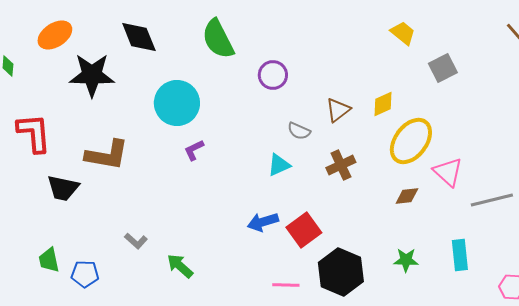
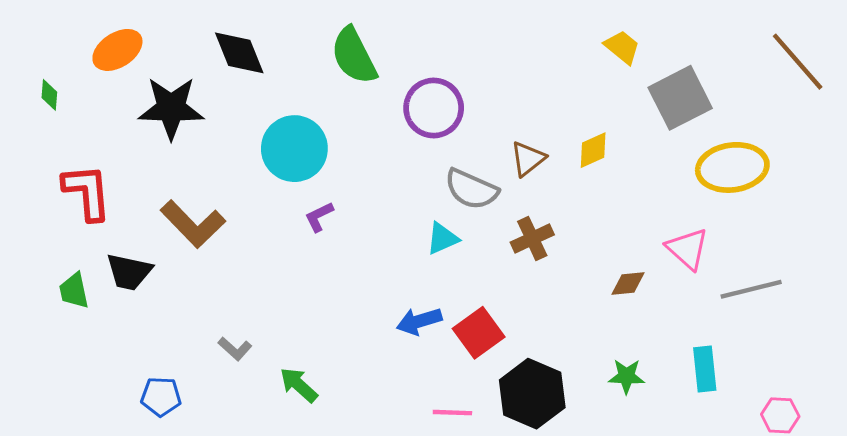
gray square: (443, 68) -> (680, 98), size x1.5
purple circle: (273, 75) -> (434, 108), size x1.4
gray semicircle: (299, 131) -> (471, 189), size x1.6
yellow ellipse: (411, 141) -> (732, 167), moved, turned 45
brown L-shape: (107, 155) -> (193, 224), turned 36
green trapezoid: (49, 260) -> (74, 291), moved

